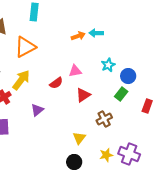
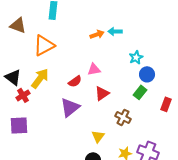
cyan star: (108, 65) -> (136, 57), moved
purple triangle: (37, 110) -> (70, 107), moved, size x1.5
brown cross: (104, 119) -> (123, 117), turned -35

